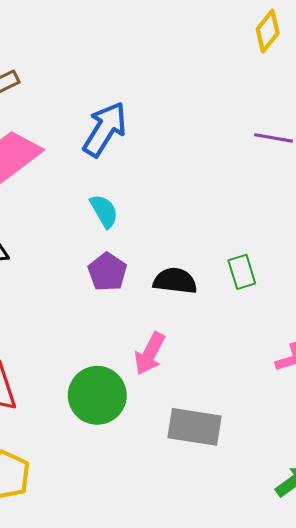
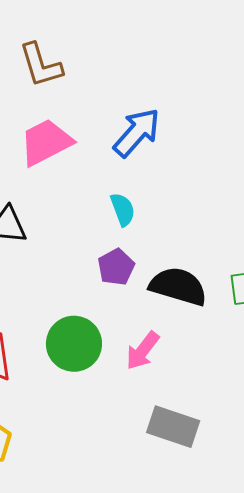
black semicircle: (175, 281) -> (178, 286), size x1.4
green circle: (97, 395) -> (74, 344), moved

